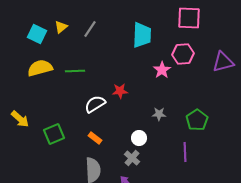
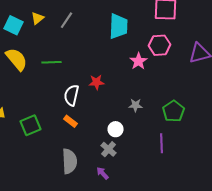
yellow semicircle: (40, 68) -> (16, 59), turned 65
white semicircle: (95, 104) -> (72, 95), turned -45
orange rectangle: (95, 138) -> (70, 121), moved

